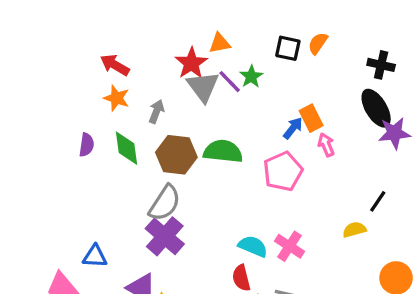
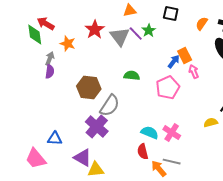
orange semicircle: (318, 43) -> (202, 24), moved
red star: (191, 63) -> (95, 30), moved
red arrow: (115, 65) -> (46, 24), moved
gray arrow: (156, 111) -> (50, 59), moved
green diamond: (126, 148) -> (35, 35), moved
green semicircle: (223, 151) -> (132, 76), size x0.7
brown hexagon: (176, 155) -> (89, 88), moved
gray semicircle: (165, 203) -> (110, 106), moved

